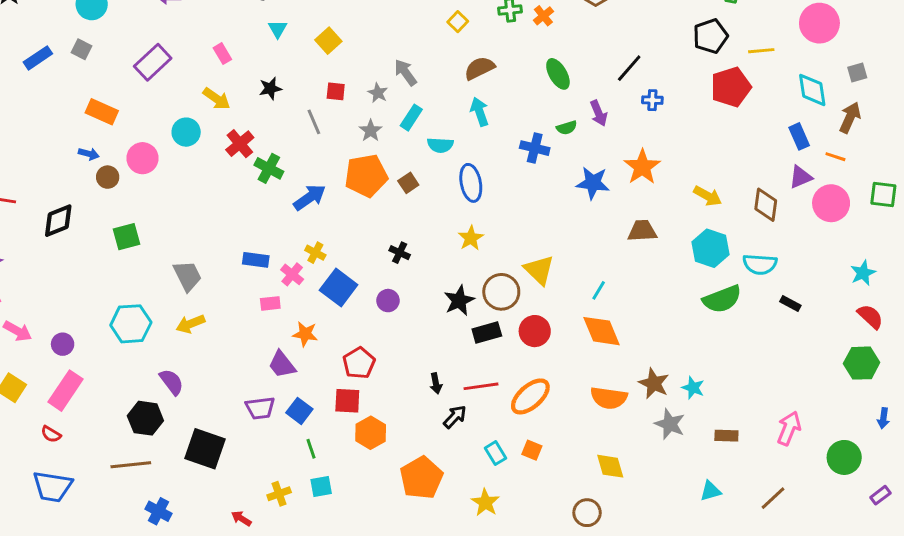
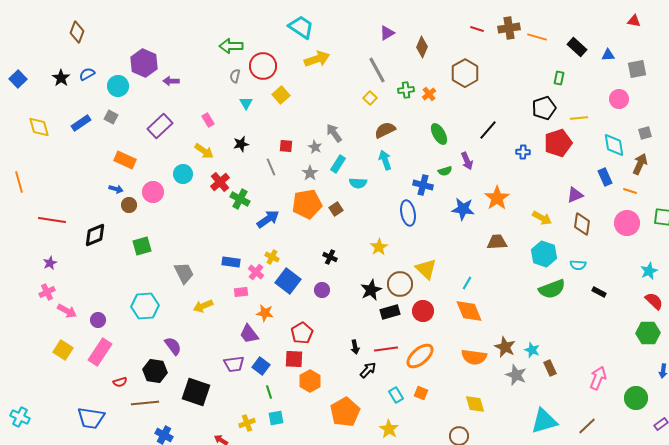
pink circle: (819, 23) -> (619, 99), size x0.7
yellow square: (328, 41) -> (281, 95), moved
blue cross: (652, 100) -> (523, 152), moved
purple triangle: (801, 177) -> (575, 195), moved
blue ellipse: (471, 183) -> (408, 213), moved
cyan semicircle: (760, 264) -> (578, 265), size x0.7
yellow arrow: (190, 324) -> (203, 306), moved
red semicircle: (51, 434) -> (120, 382), moved, turned -48
brown rectangle: (726, 436) -> (550, 368), moved, turned 63
cyan triangle: (710, 491) -> (544, 421), size x1.8

